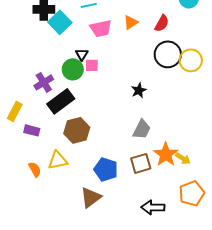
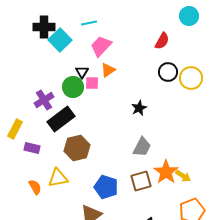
orange triangle: (131, 22) -> (108, 70), moved
pink trapezoid: (101, 28) -> (101, 46), turned 145
black circle: (168, 54) -> (168, 72), size x0.7

